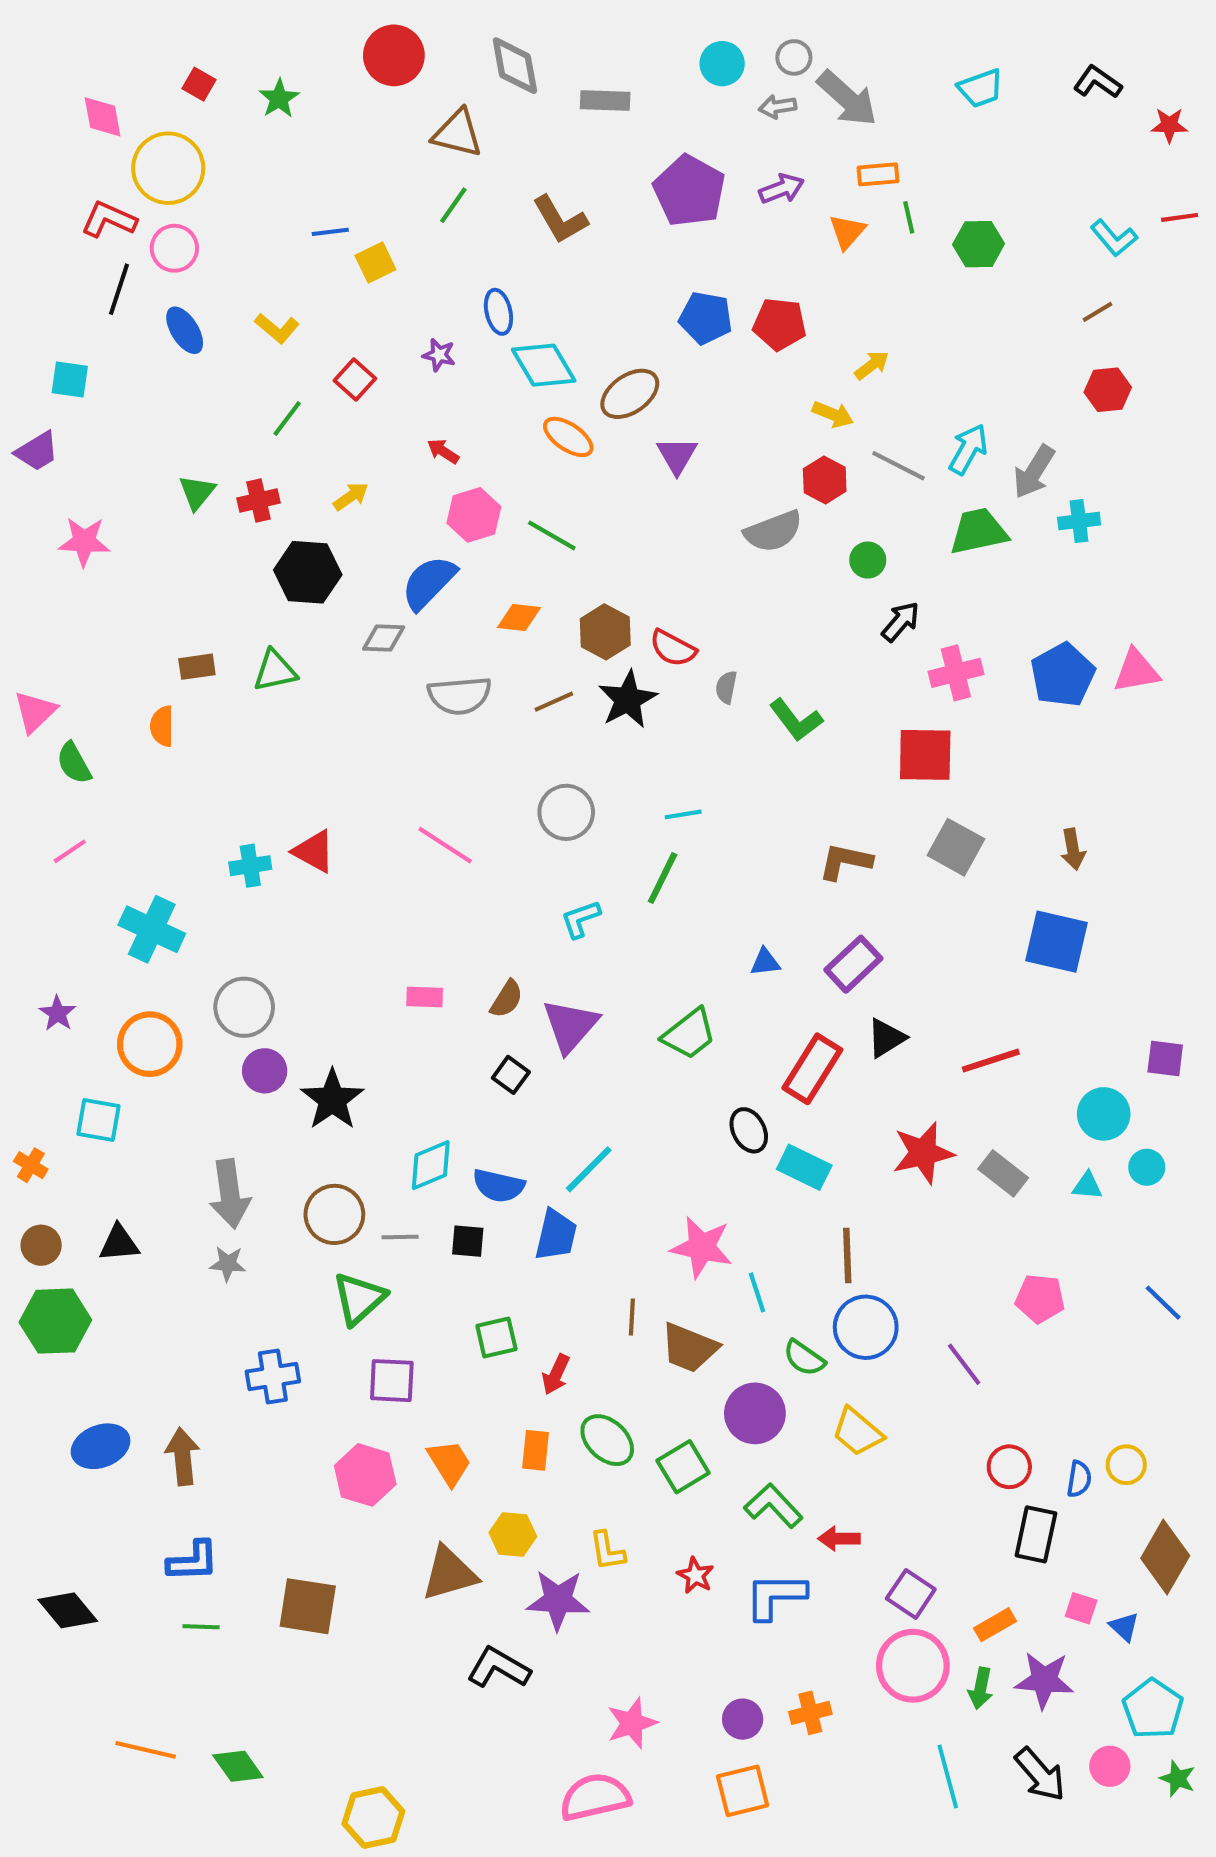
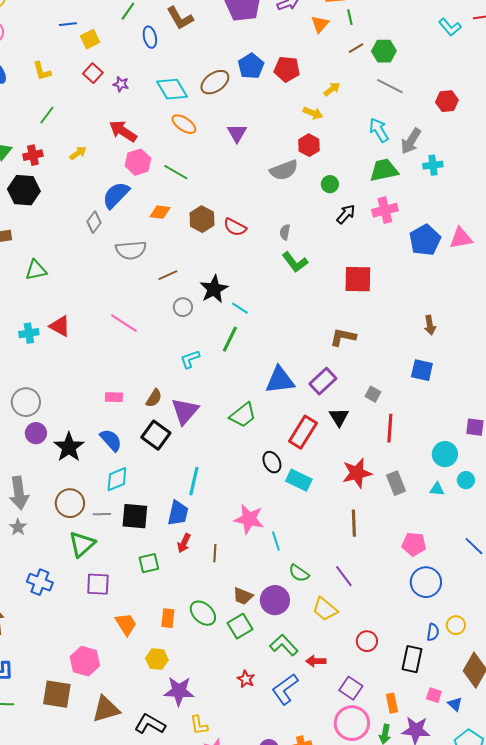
green hexagon: (979, 244) -> (384, 51), moved
blue ellipse: (498, 312) -> (150, 37), moved
brown line: (1098, 312) -> (356, 48), moved
blue pentagon: (706, 318) -> (251, 66), turned 30
yellow L-shape: (277, 328) -> (42, 71), turned 35
red square: (355, 380) -> (93, 73), moved
brown ellipse: (630, 394) -> (215, 82), moved
cyan arrow: (968, 449) -> (379, 130), turned -60
red arrow: (443, 451) -> (123, 131), size x1.8
gray line: (899, 466) -> (390, 86), moved
black hexagon: (308, 572) -> (24, 190), moved
gray diamond: (384, 638) -> (94, 222), turned -55
green triangle: (275, 671) -> (36, 270), moved
pink cross: (956, 673) -> (385, 210), moved
gray semicircle: (726, 687) -> (285, 232), moved
black star: (628, 700) -> (214, 289), moved
brown line: (554, 702) -> (168, 275), moved
gray circle: (566, 812) -> (183, 307), size x0.7
cyan line: (683, 814) -> (240, 308), turned 42
gray square: (956, 847) -> (373, 394), moved, size x0.6
brown L-shape: (845, 862) -> (343, 337), moved
blue square: (1056, 942) -> (422, 370), size x0.7
blue triangle: (765, 962) -> (280, 380), size x2.0
black triangle: (886, 1038) -> (339, 417), turned -30
red line: (991, 1061) -> (390, 428), turned -68
black square: (511, 1075) -> (156, 435), size x1.6
cyan line: (589, 1169) -> (194, 481), turned -32
gray rectangle: (1003, 1173) -> (396, 483), turned 30
blue semicircle: (498, 1186) -> (111, 440), moved, turned -145
black square: (468, 1241) -> (135, 516), size x1.6
brown line: (847, 1255) -> (354, 523), moved
gray star: (228, 1264) -> (18, 527), turned 30
blue circle: (866, 1327) -> (426, 582), moved
brown trapezoid: (689, 1348) -> (243, 596), moved, size x0.7
purple line: (964, 1364) -> (344, 576), moved
red arrow: (556, 1374) -> (184, 543), moved
blue cross: (273, 1376) -> (40, 582), turned 30
red circle: (1009, 1467) -> (367, 641), moved
pink hexagon: (365, 1475) -> (85, 661), moved
yellow L-shape: (607, 1551) -> (199, 725), moved
brown triangle: (449, 1573) -> (106, 709), moved
blue L-shape: (775, 1596) -> (285, 689), turned -36
orange rectangle: (995, 1625) -> (392, 703), turned -72

